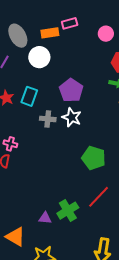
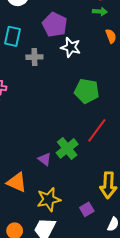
white star: (72, 117) -> (71, 47), moved
purple triangle: (45, 218) -> (45, 159), turned 40

